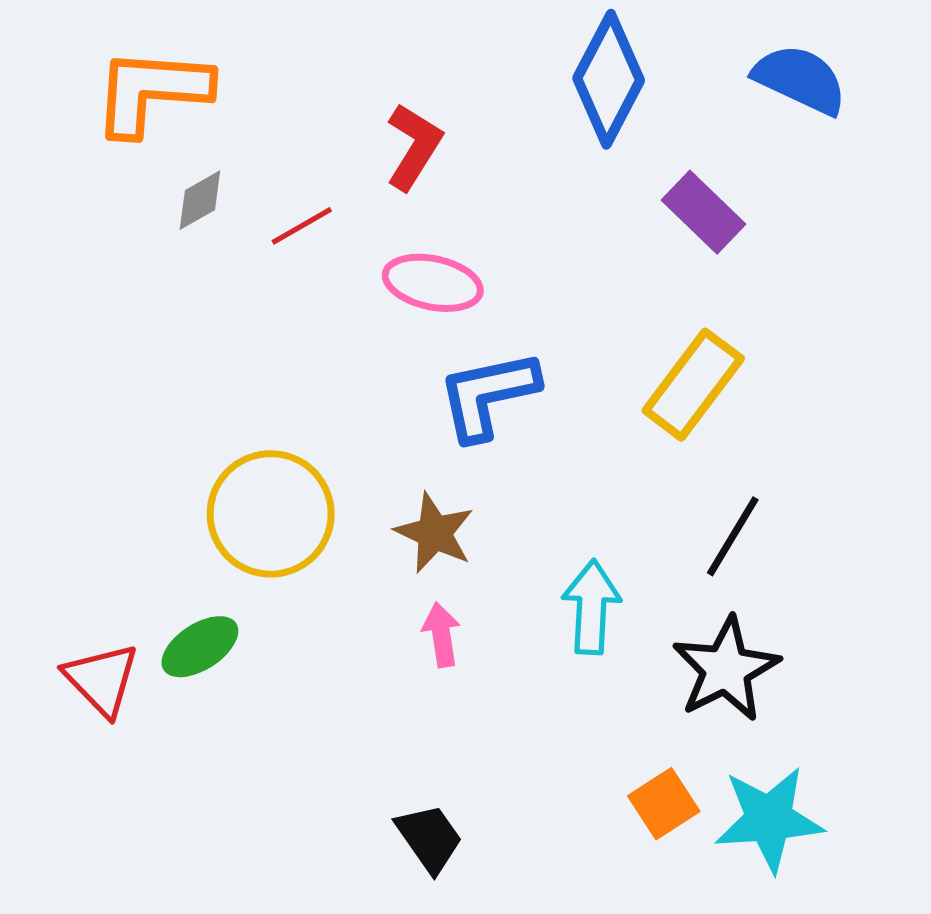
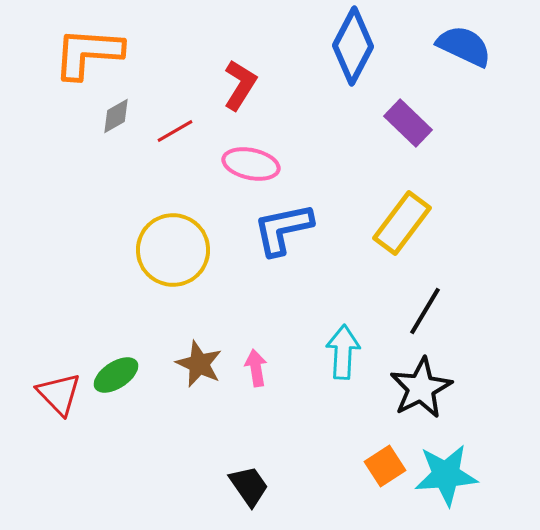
yellow circle: (271, 514) -> (173, 250), moved
brown star: (434, 533) -> (199, 364), moved

